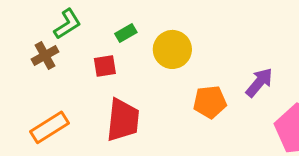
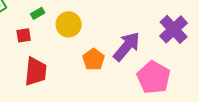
purple arrow: (259, 82) -> (127, 46), size x1.5
orange pentagon: (210, 102) -> (94, 59), turned -30

